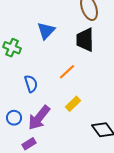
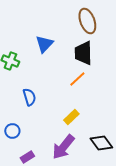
orange line: (67, 72) -> (77, 79), moved
purple arrow: (39, 118) -> (63, 147), moved

